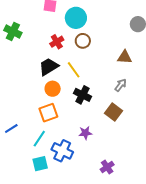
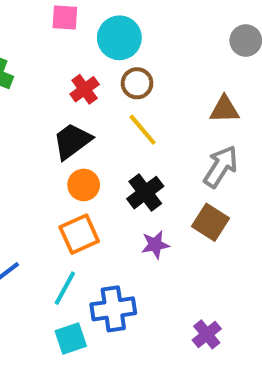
yellow line: (74, 70) -> (143, 130), moved
gray arrow: (121, 85) -> (221, 167), size x1.5
black cross: (83, 95) -> (145, 193), turned 30
purple star: (85, 133) -> (155, 245), moved
blue cross: (62, 151) -> (113, 309), turned -30

